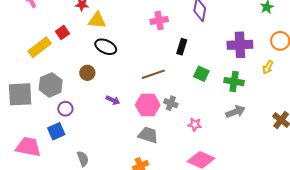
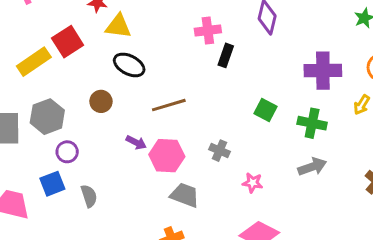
red square: (62, 32) -> (68, 42), size x1.5
black rectangle: (182, 47) -> (226, 55), moved
brown line: (153, 74) -> (169, 105), moved
pink hexagon: (148, 105) -> (167, 156), moved
gray semicircle: (83, 159) -> (89, 196), moved

